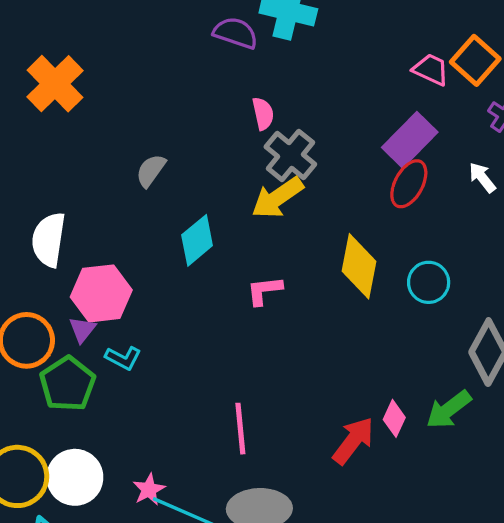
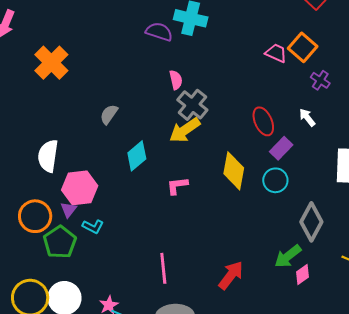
purple rectangle: (410, 140) -> (281, 148), moved, size x0.7
red ellipse: (409, 184) -> (263, 121), turned -52
pink diamond: (394, 418) -> (302, 274), moved, turned 30

